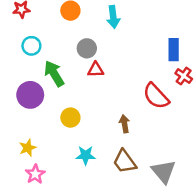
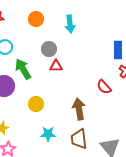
red semicircle: (156, 96) -> (104, 87), size x0.7
brown arrow: (125, 124) -> (79, 109), size x1.5
brown trapezoid: (125, 162) -> (79, 139), turned 30

